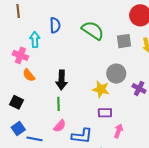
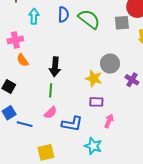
blue semicircle: (55, 25) -> (63, 14), moved
cyan arrow: (35, 40) -> (34, 16), moved
gray square: (124, 41) -> (122, 23), moved
pink cross: (20, 55) -> (15, 40), turned -35

